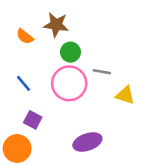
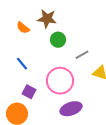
gray line: (102, 72) -> (82, 55), turned -40
pink circle: (69, 83) -> (60, 81), moved

